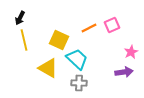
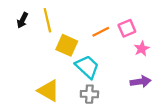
yellow line: (24, 40) -> (47, 20), moved
pink star: (131, 52) -> (142, 49), moved
yellow triangle: (48, 68) -> (49, 91), moved

